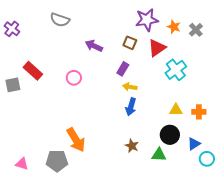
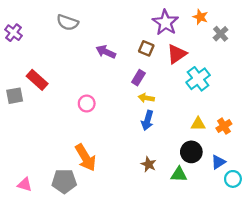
purple star: (147, 20) -> (165, 23), turned -30
orange star: (174, 27) -> (200, 17), moved
pink circle: (74, 78) -> (87, 104), moved
orange cross: (199, 112) -> (224, 126), turned -32

